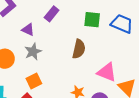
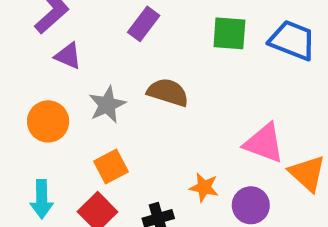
purple triangle: (28, 30) -> (68, 56), moved
brown semicircle: (79, 49) -> (168, 92), moved, turned -84

